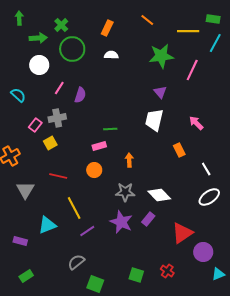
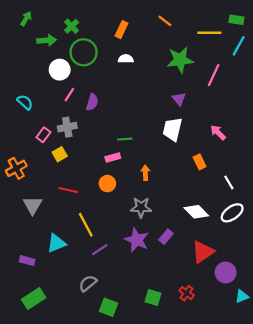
green arrow: (19, 18) -> (26, 19), turned 32
white circle: (39, 65) -> (60, 70), moved
white diamond: (159, 195) -> (196, 212), moved
green rectangle: (26, 276) -> (34, 299), size x1.5

